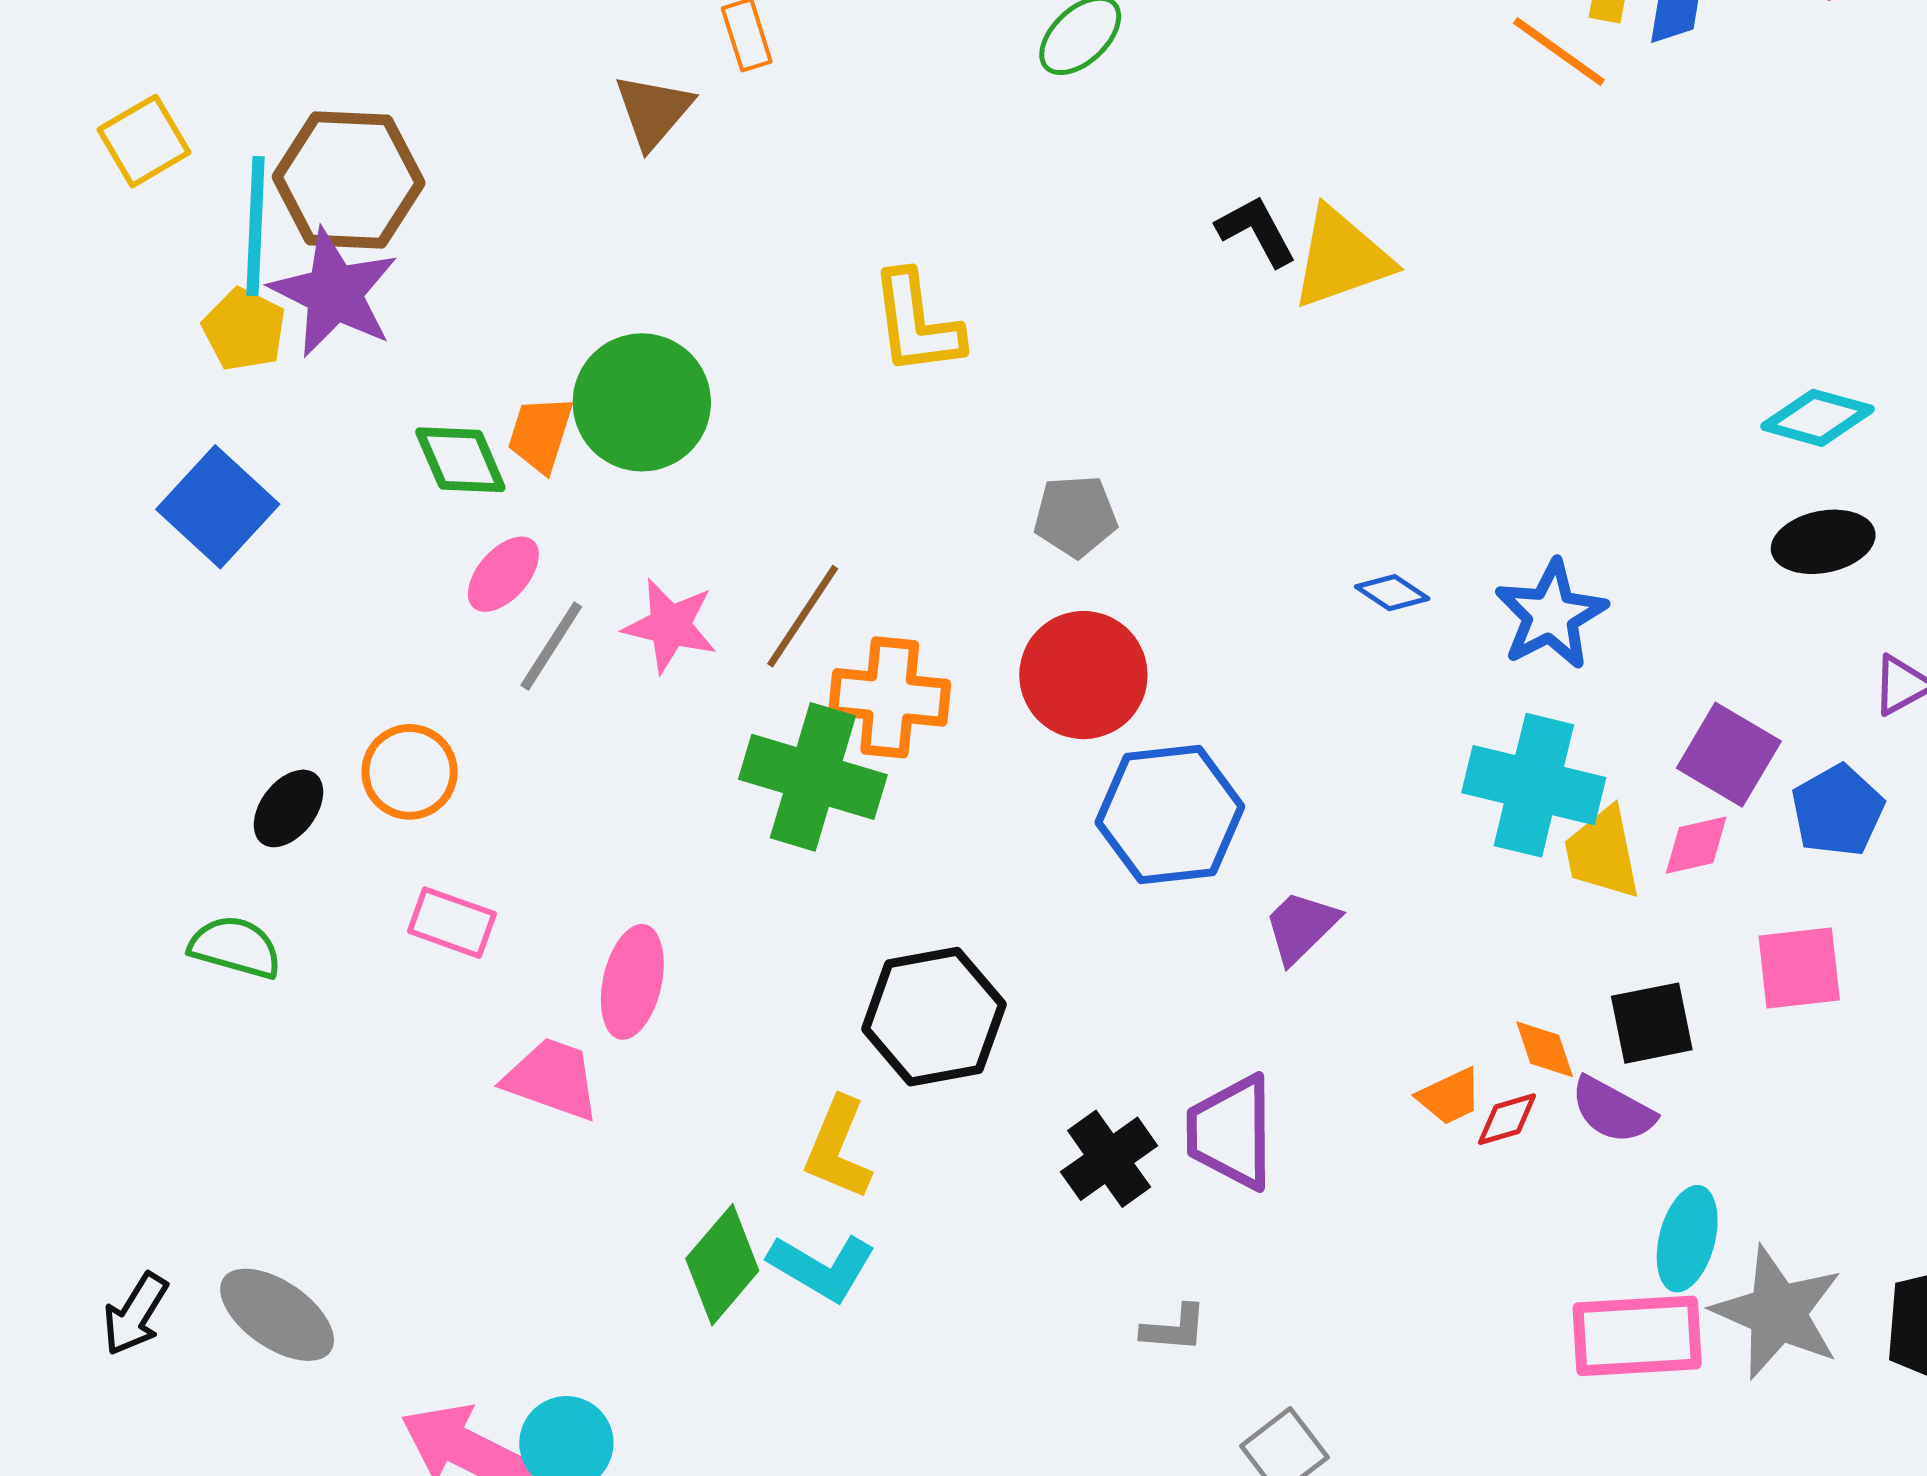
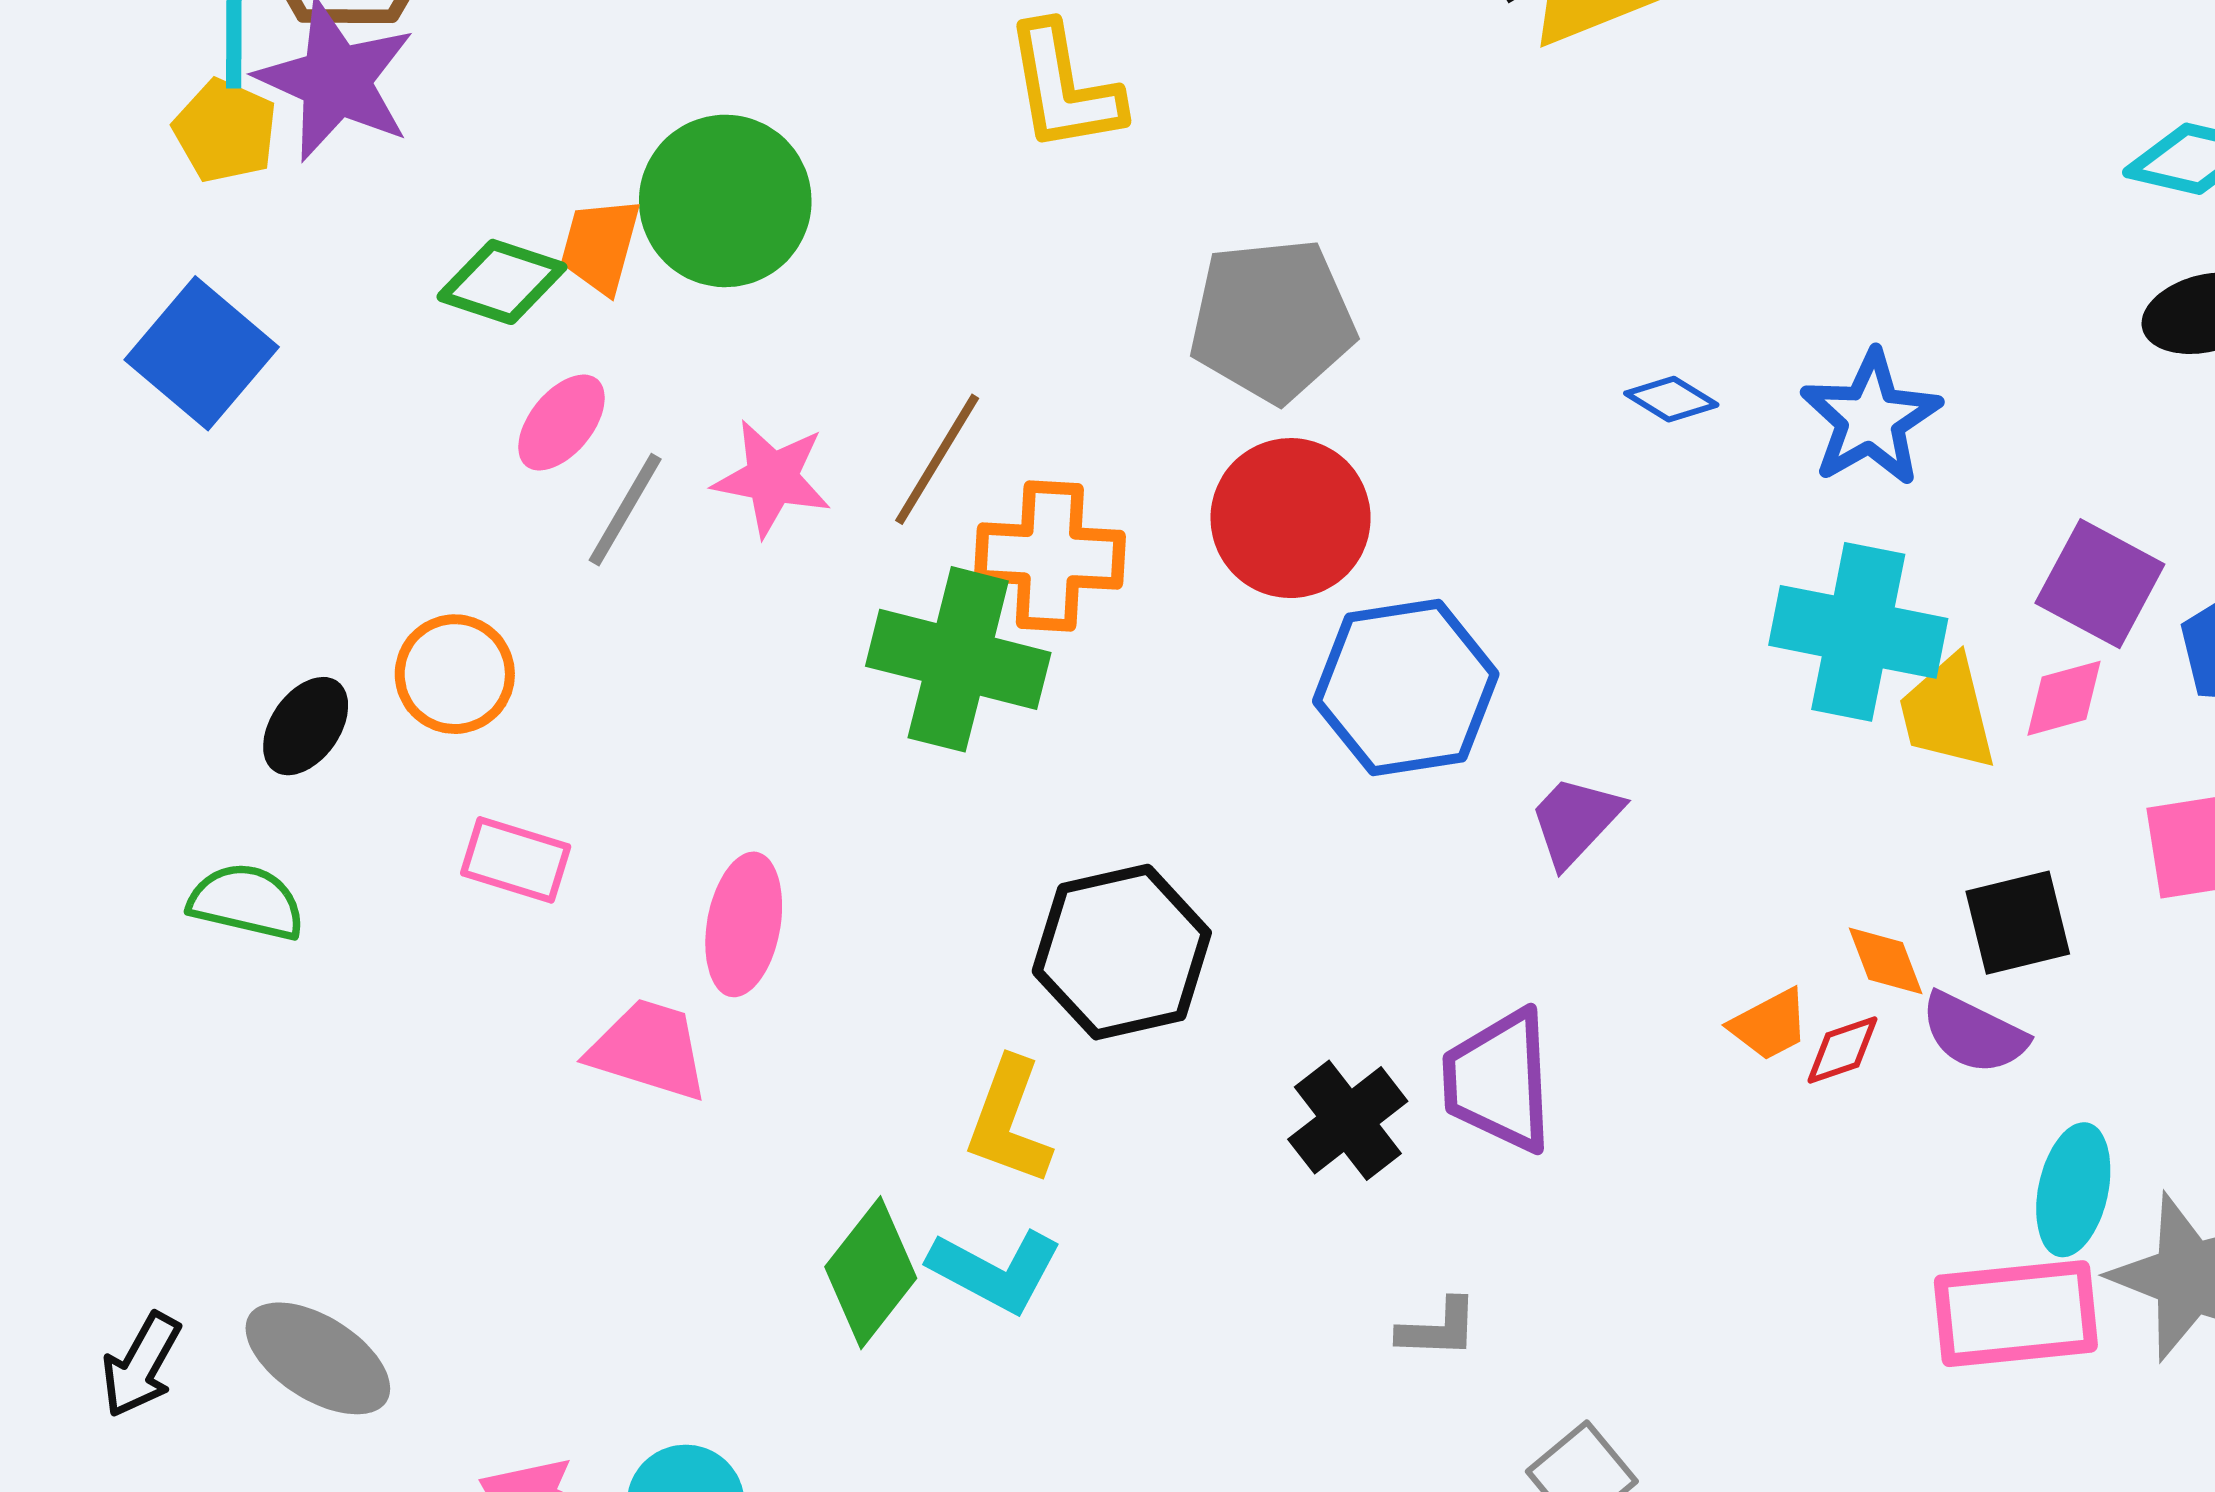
green diamond: (460, 460) -> (502, 282), turned -46
gray pentagon: (1075, 516) -> (1272, 320), size x1.6

